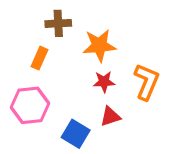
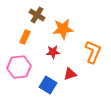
brown cross: (58, 23) -> (37, 15), turned 35
red star: (104, 82) -> (53, 52), moved

